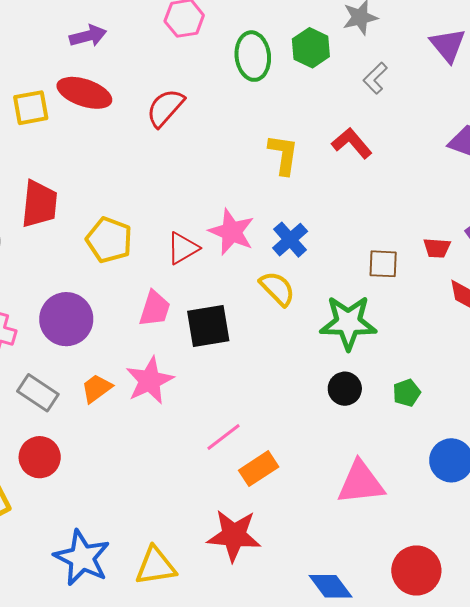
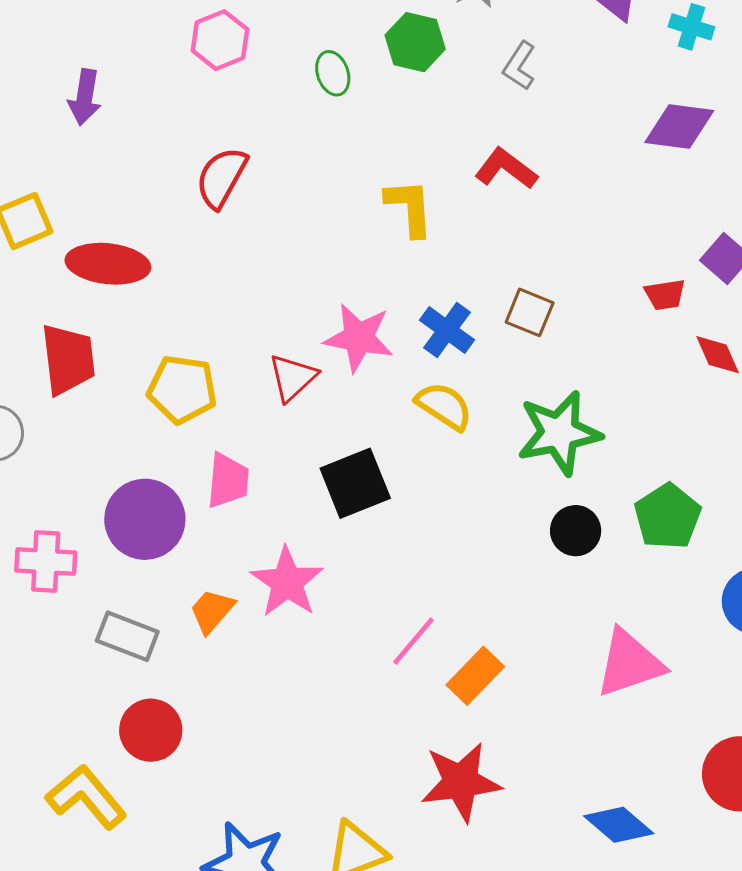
purple arrow: (88, 36) -> (85, 97), turned 126
green ellipse: (253, 56) -> (333, 73), size x0.6
red ellipse: (84, 93) -> (108, 264), moved
brown square: (383, 264) -> (530, 312), moved, turned 32
pink trapezoid: (155, 309) -> (228, 480), moved
green pentagon: (407, 393) -> (668, 516), size x1.6

